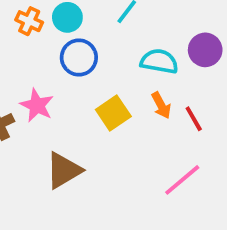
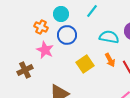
orange cross: (29, 21) -> (41, 27), moved
pink star: (37, 105) -> (45, 50), moved

